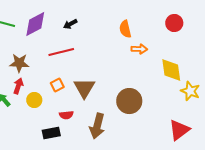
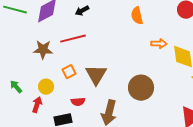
orange arrow: (139, 49) -> (159, 44), moved
brown star: (19, 63) -> (43, 50), moved
red arrow: (18, 86) -> (37, 105), moved

